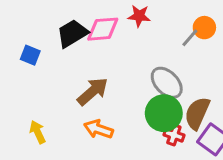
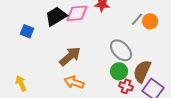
orange circle: (204, 28) -> (150, 21), moved
green circle: (164, 113) -> (119, 71), size x0.7
yellow arrow: (38, 132) -> (21, 83), moved

